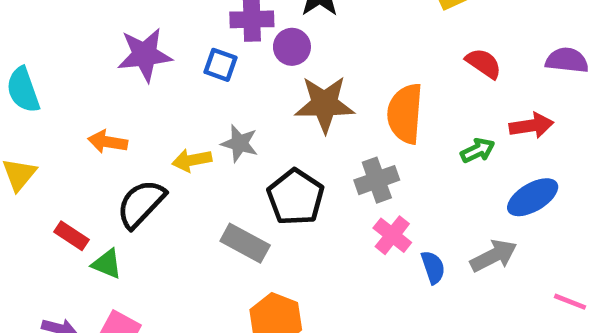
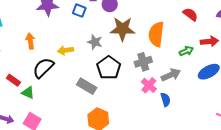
orange arrow: (108, 142) -> (30, 41), turned 70
gray star: (240, 143) -> (95, 42), moved
gray arrow: (494, 256) -> (171, 75), moved

